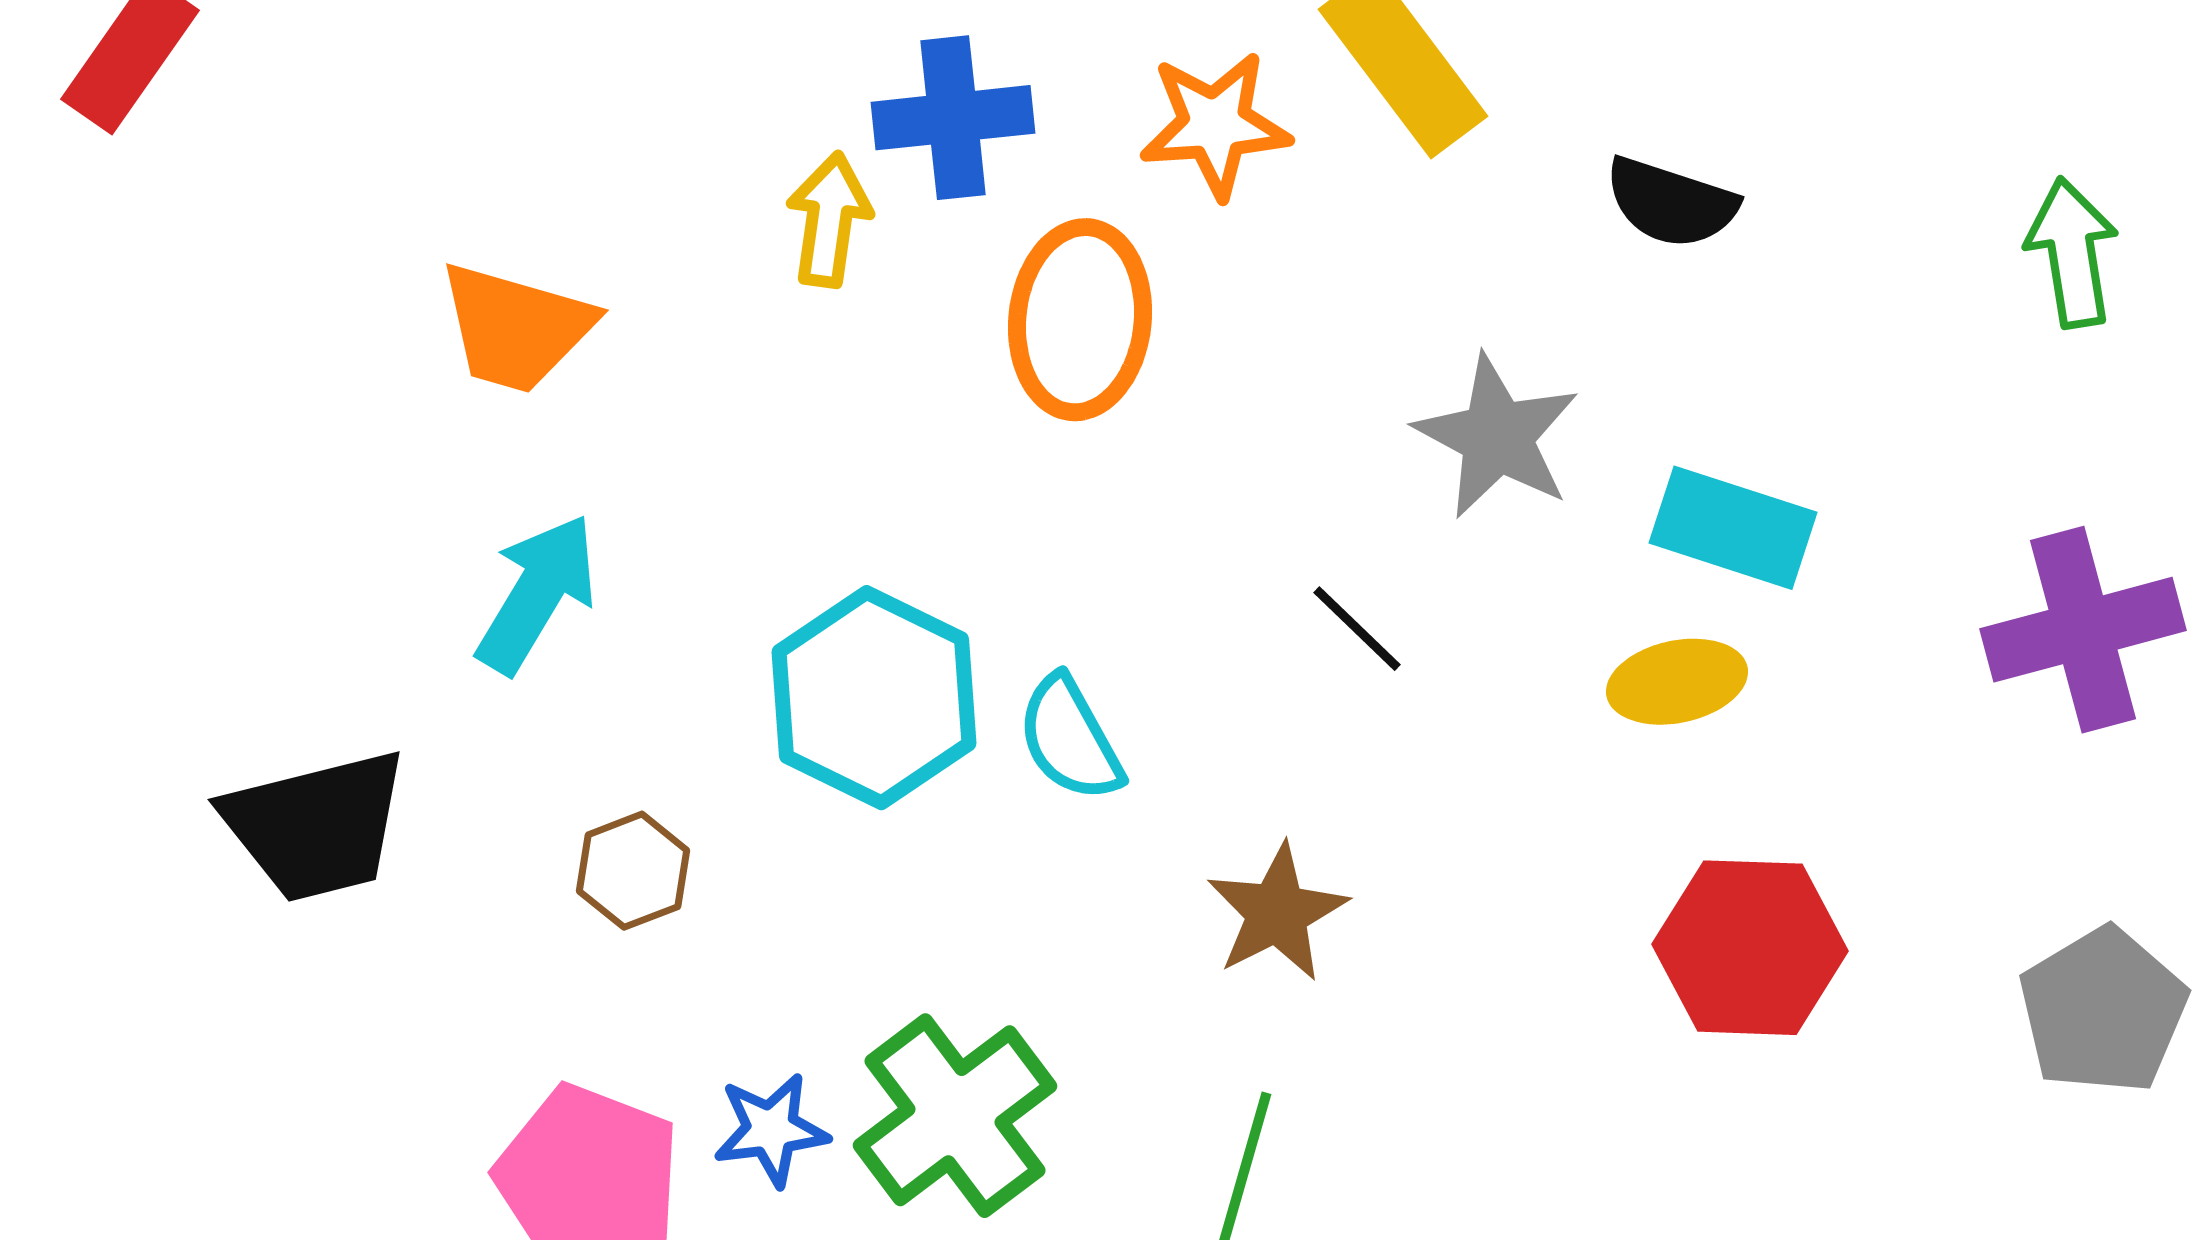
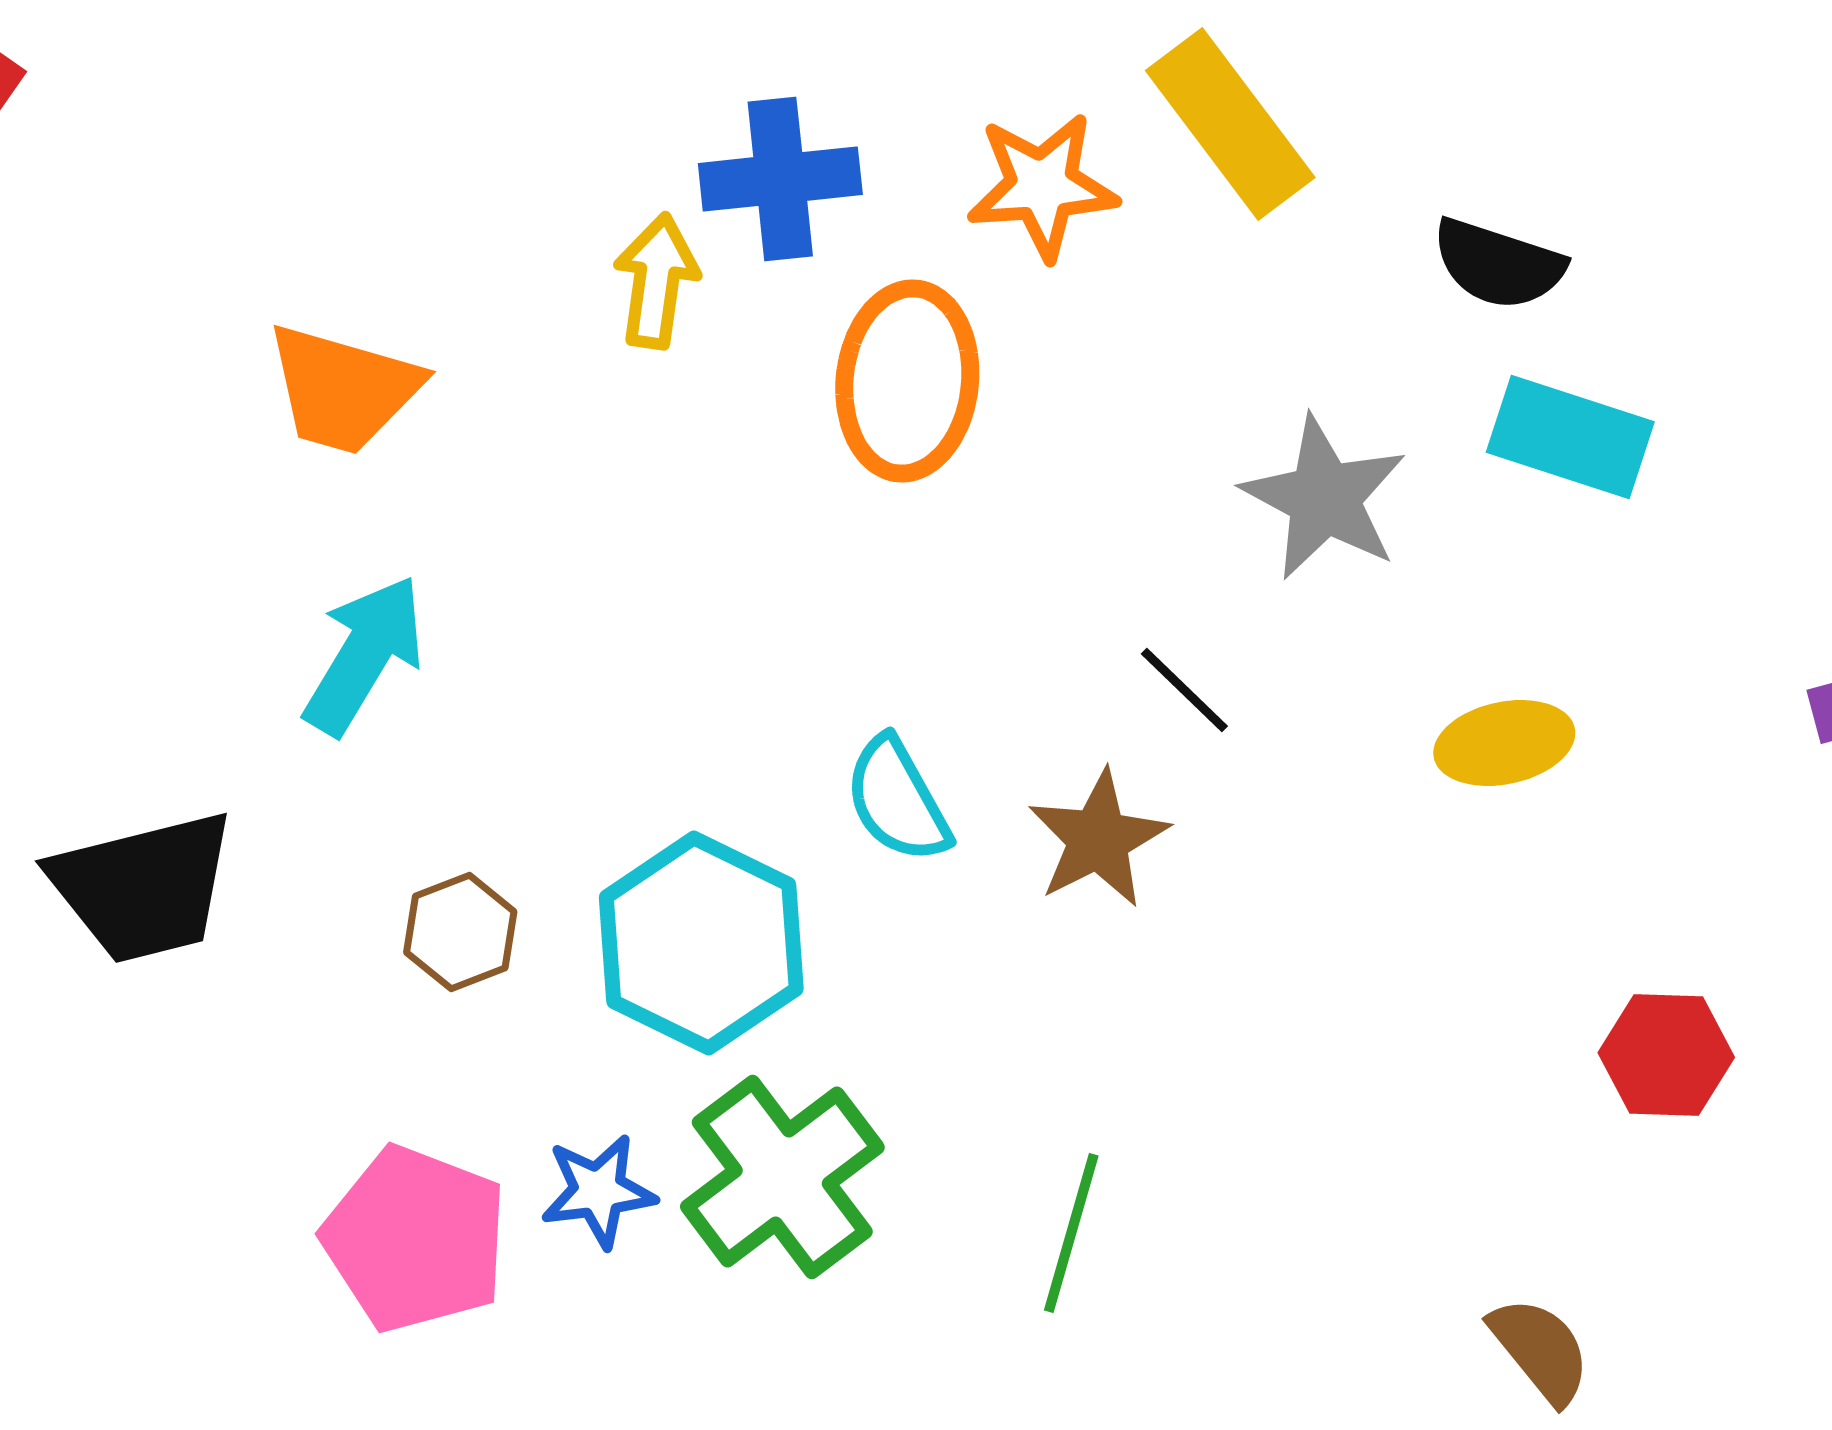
cyan rectangle: (1733, 528) -> (1570, 437), moved
cyan hexagon: (874, 698) -> (701, 943), moved
brown star: (1277, 913) -> (1098, 839), moved
red hexagon: (1750, 948) -> (1666, 1055), moved, size x0.7

